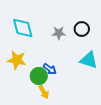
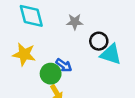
black circle: (82, 29) -> (99, 41), moved

